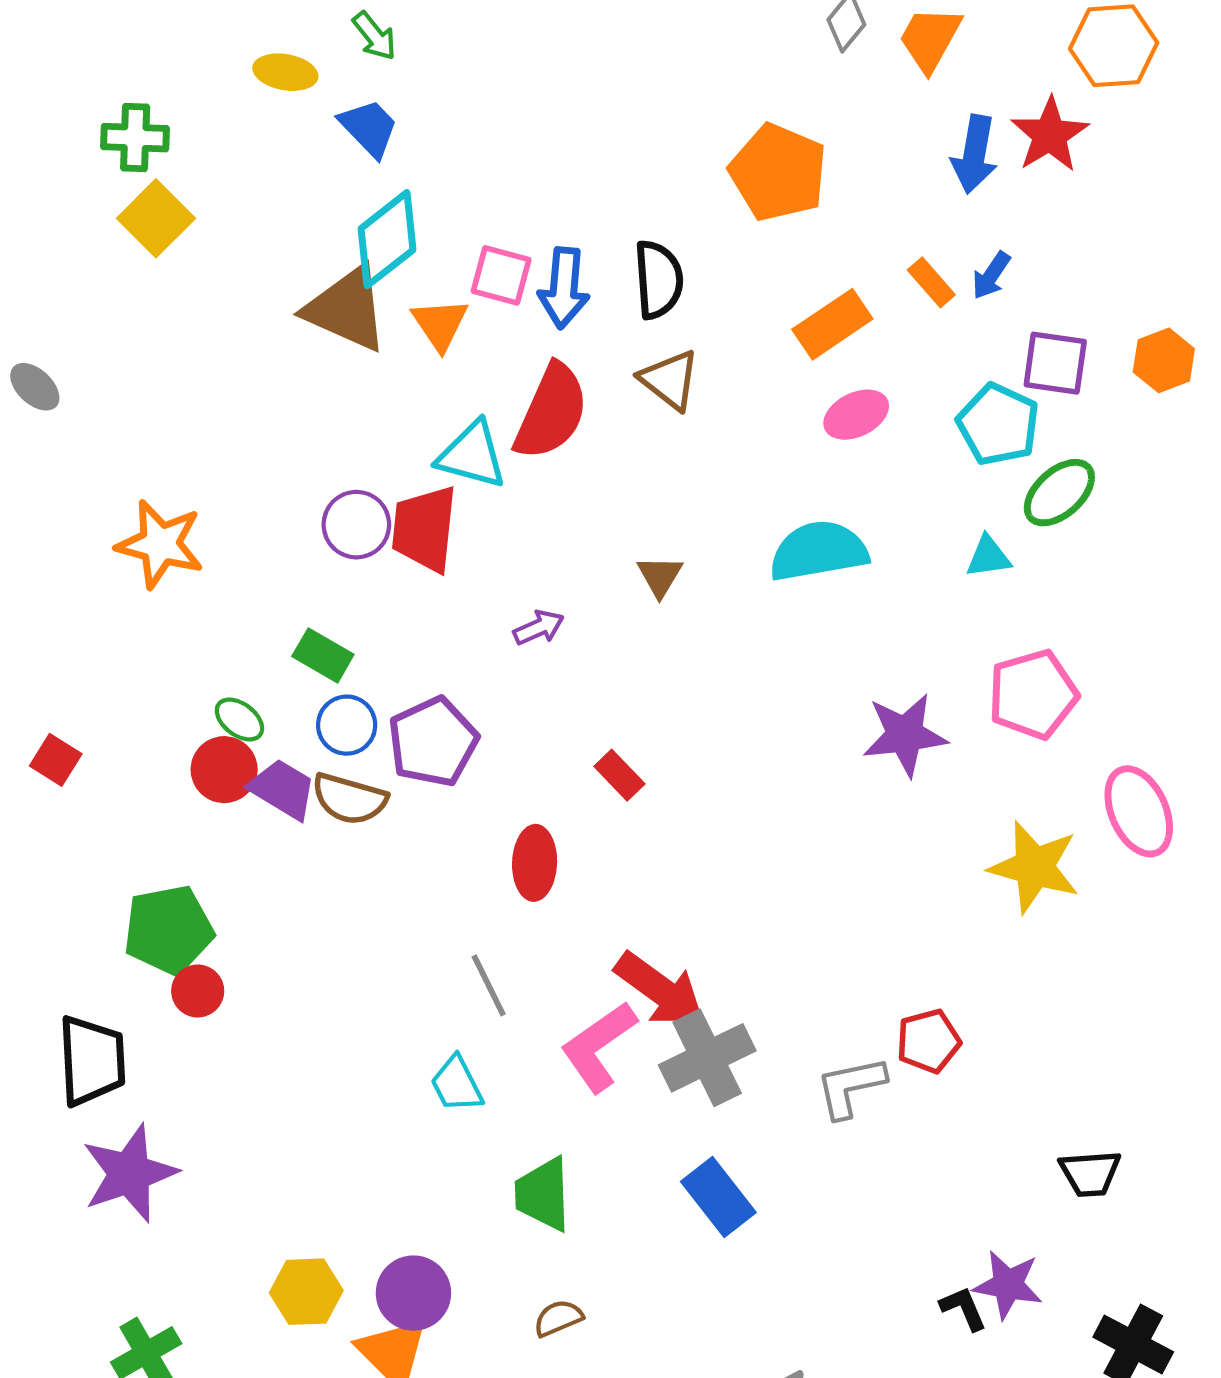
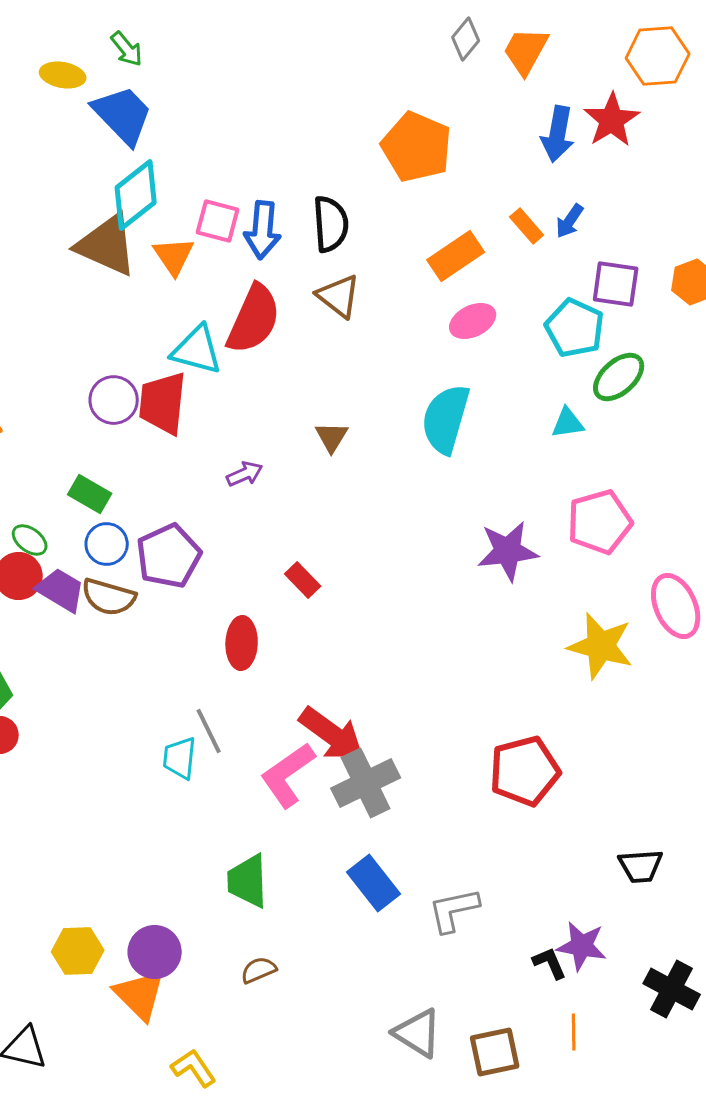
blue trapezoid: (369, 128) -> (123, 115), size x1.4
cyan semicircle: (819, 551) -> (446, 419), turned -64
red pentagon: (929, 1041) -> (525, 771), size x1.5
cyan trapezoid: (457, 1084) -> (180, 758), moved, turned 33
gray L-shape: (851, 1087) -> (454, 910), moved

